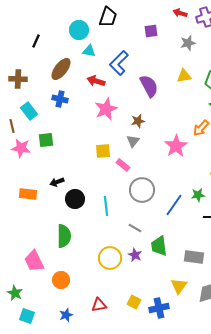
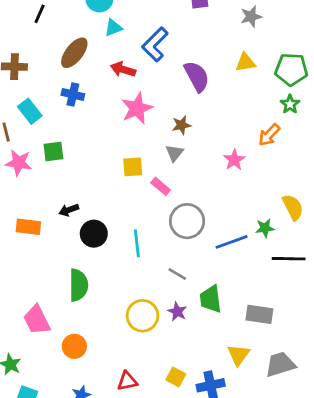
cyan triangle: (89, 51) -> (113, 28), turned -32
pink star: (176, 146) -> (234, 160), size x0.7
blue line: (174, 205) -> (232, 242), turned 35

